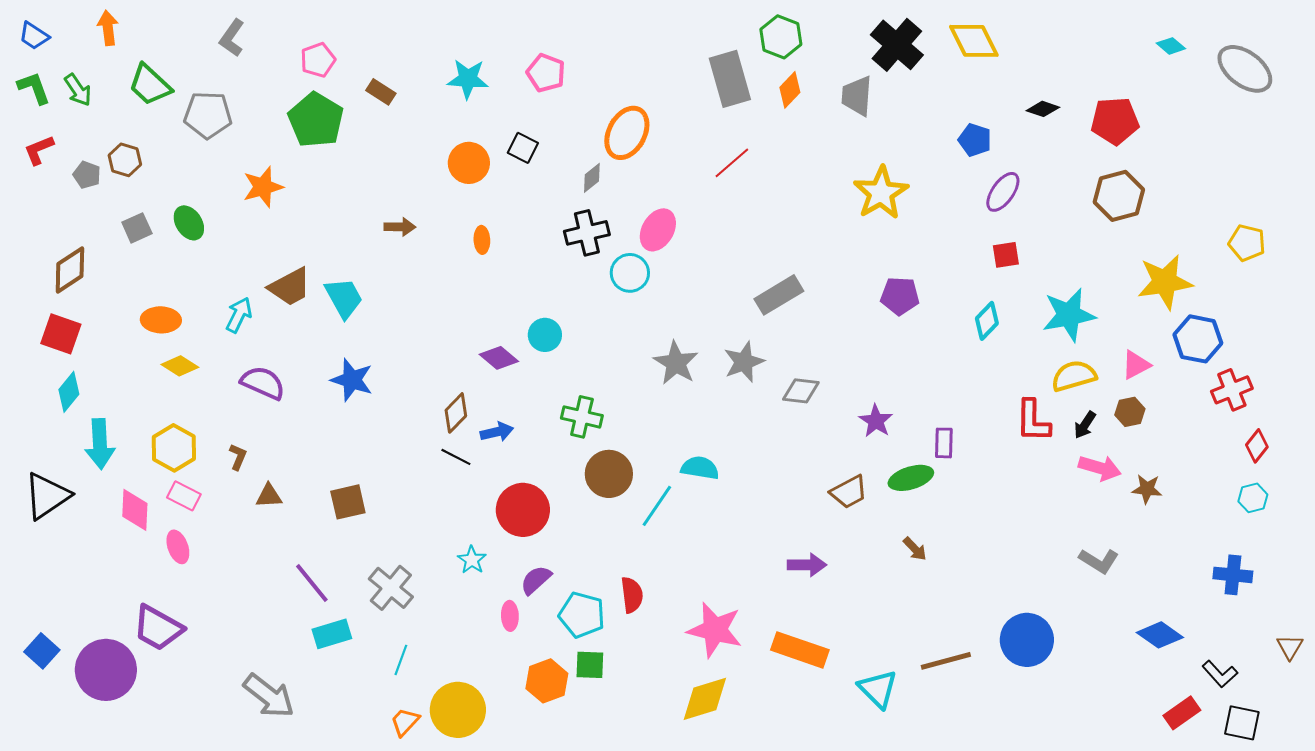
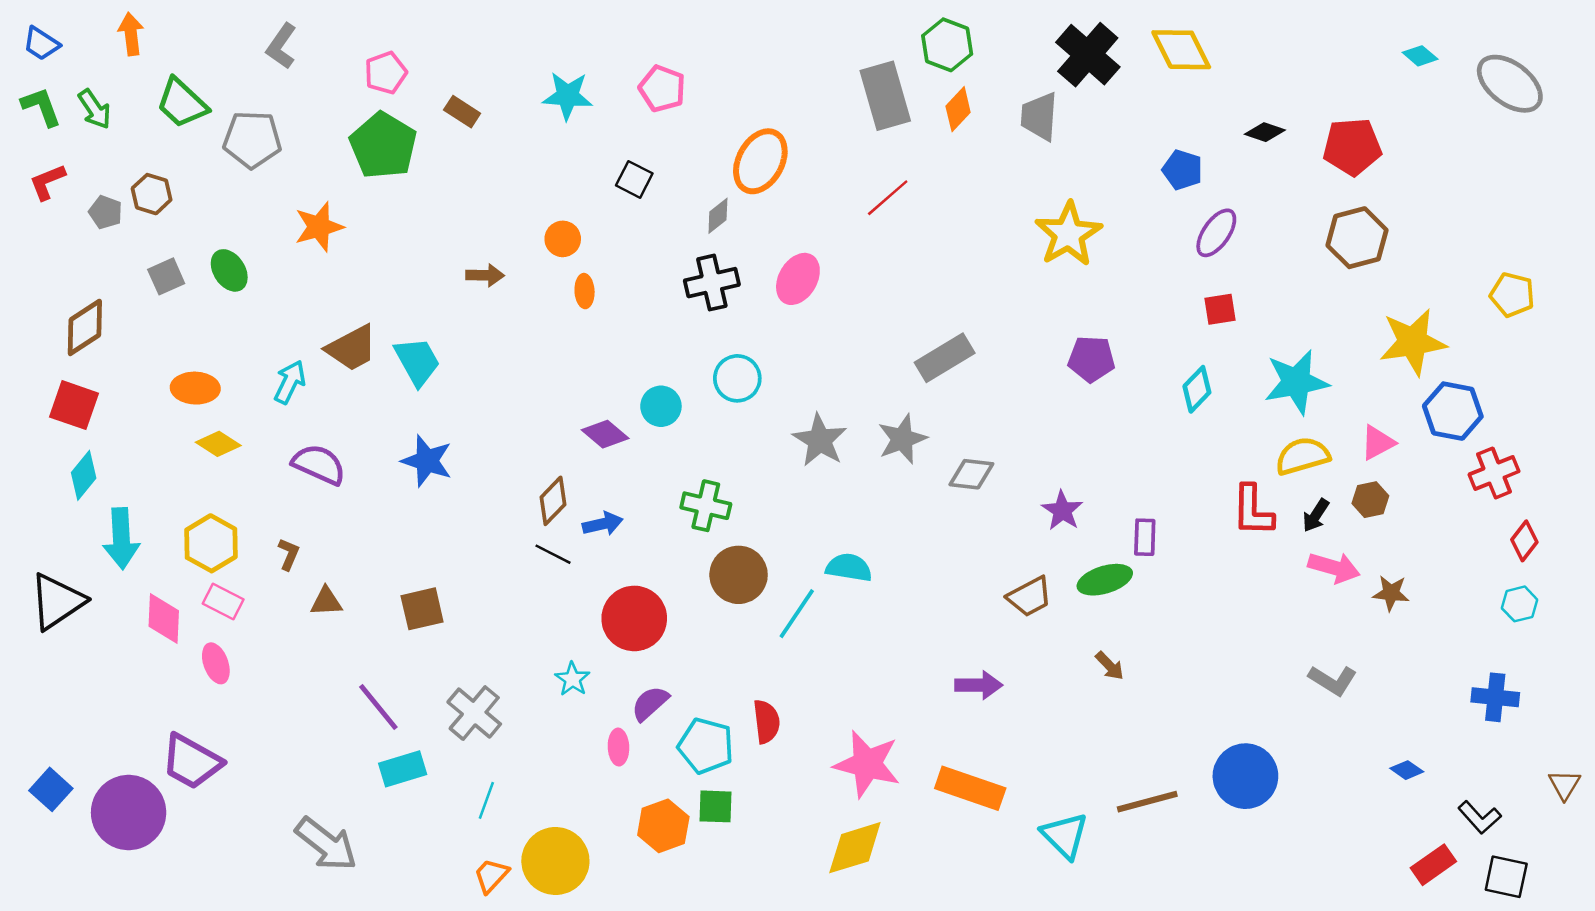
orange circle: (469, 163) -> (563, 239), moved, size x0.7
cyan circle: (630, 273) -> (737, 378), moved
blue diamond: (1160, 635) -> (1407, 770), size x0.6

